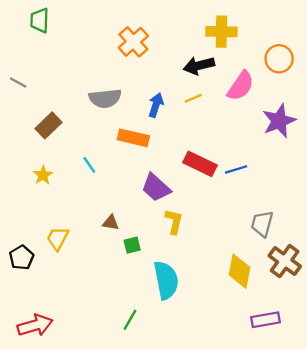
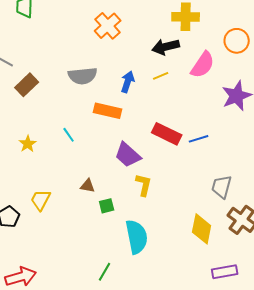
brown rectangle: (49, 125) -> (27, 85), moved

